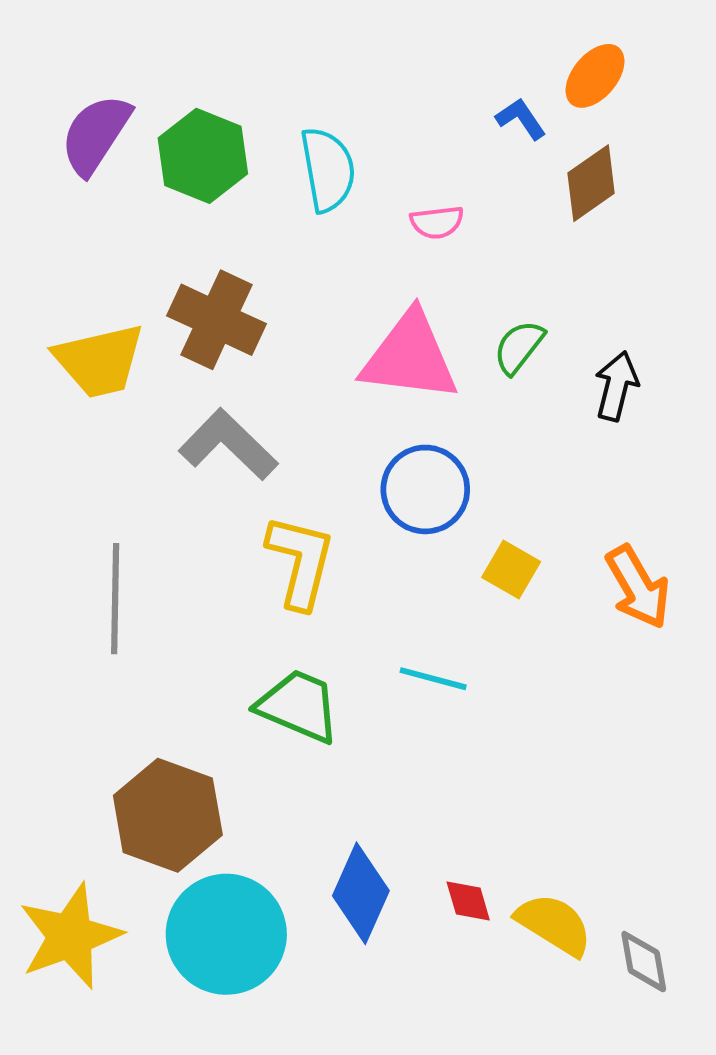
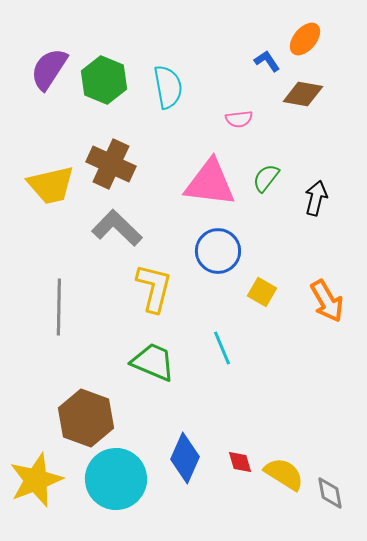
brown diamond: (591, 183) -> (303, 94), turned 45
pink semicircle: (437, 222) -> (239, 119), moved
cyan line: (433, 679) -> (222, 348), turned 52

